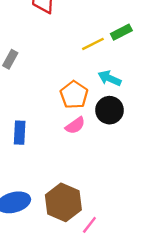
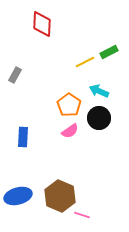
pink line: (89, 225) -> (82, 215), turned 70

